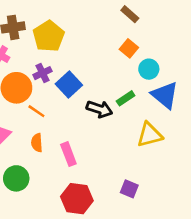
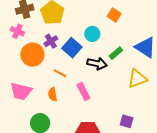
cyan circle: (149, 69) -> (92, 34), moved
orange line: (36, 111) -> (60, 73), moved
pink rectangle: (68, 154) -> (83, 91), moved

